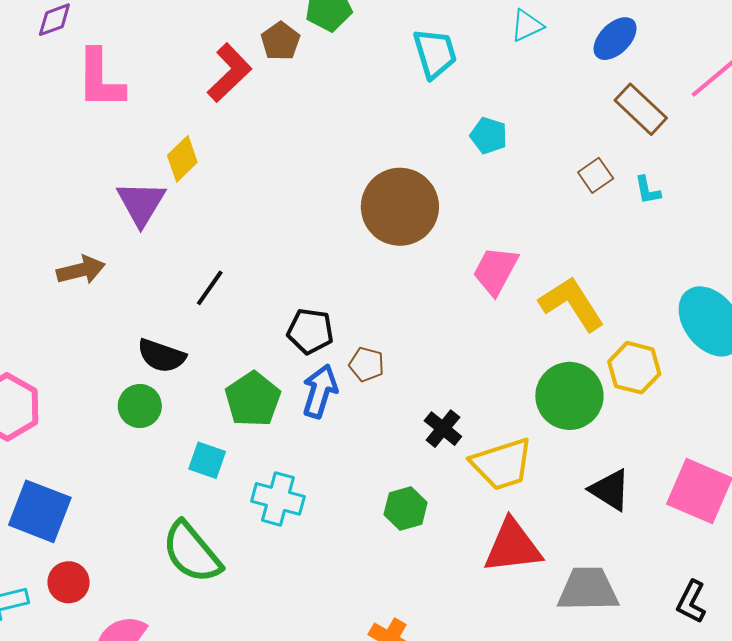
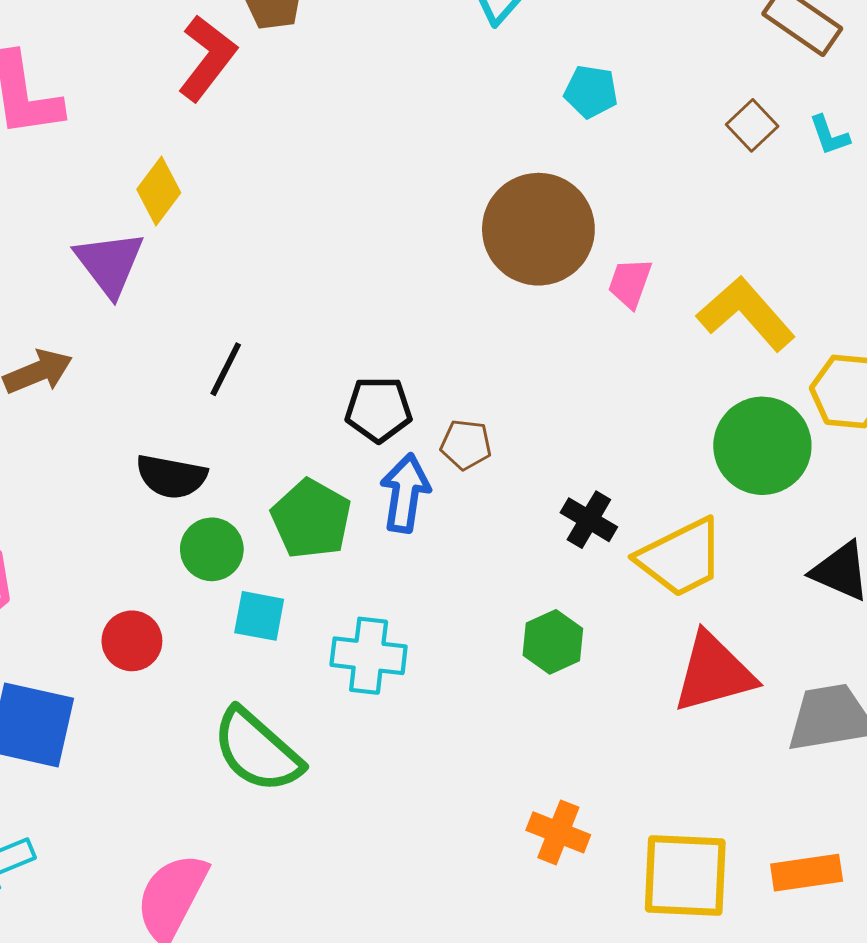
brown circle: (400, 207) -> (538, 229), moved
pink trapezoid: (496, 271) -> (630, 283), size x0.7
green circle: (140, 406) -> (212, 549), moved
red circle: (69, 582) -> (132, 641), moved

